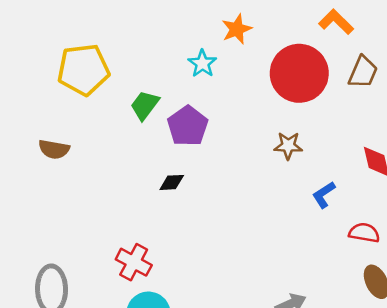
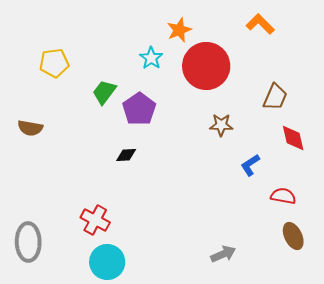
yellow pentagon: (83, 70) -> (54, 63), size x0.7
brown trapezoid: (363, 72) -> (275, 97), moved
red circle: (299, 73) -> (206, 66), moved

